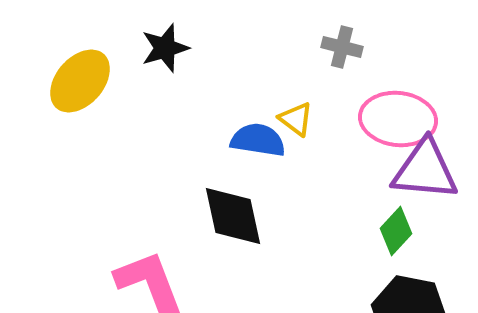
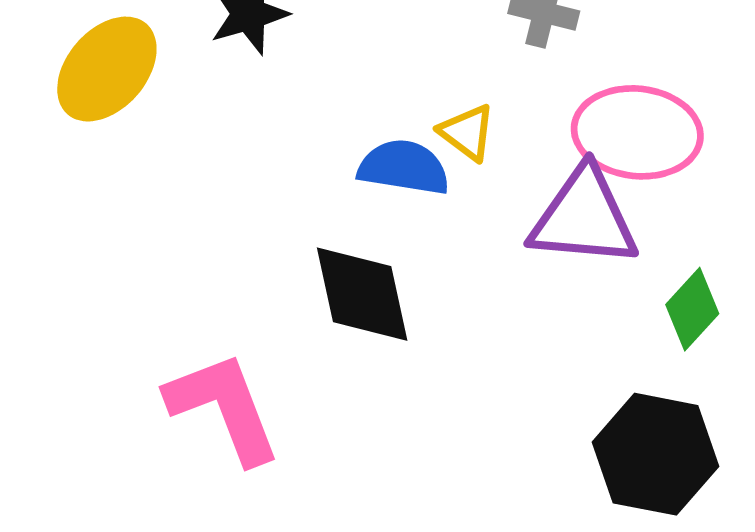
purple triangle: (425, 170) -> (584, 217), moved
green diamond: (396, 231) -> (692, 309), moved

